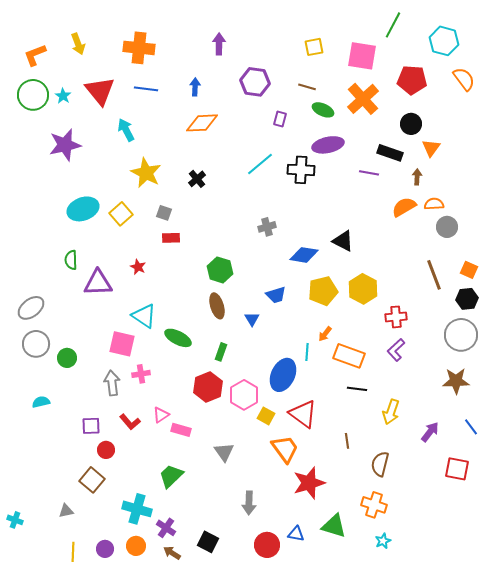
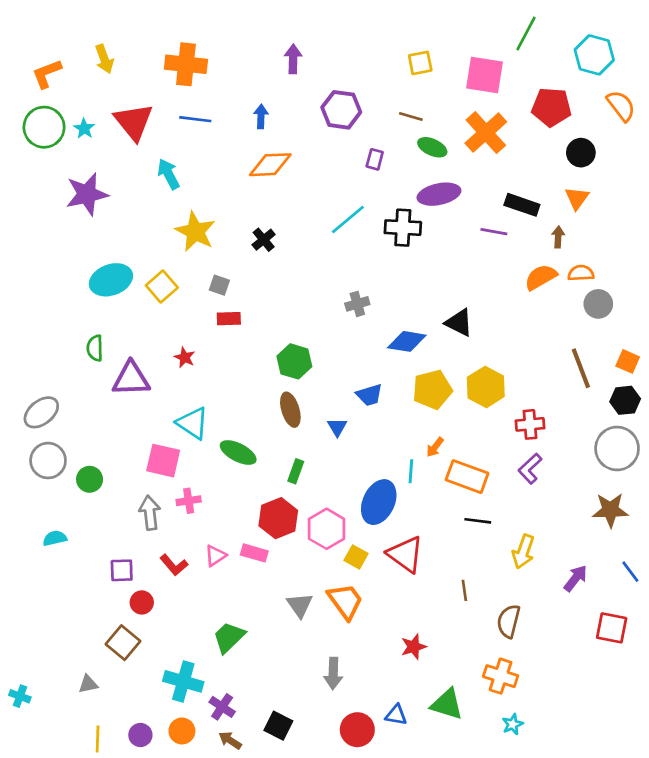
black circle: (411, 124) -> (581, 153), moved
pink rectangle: (181, 430) -> (254, 553), moved
orange trapezoid: (285, 449) -> (345, 601), moved
red star: (309, 483) -> (414, 647), size x0.6

